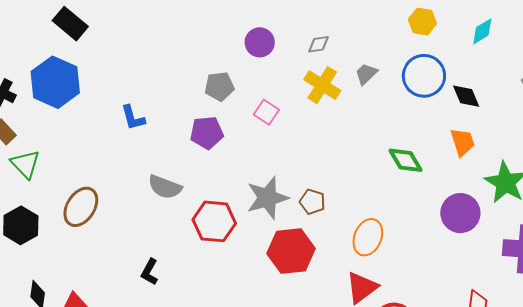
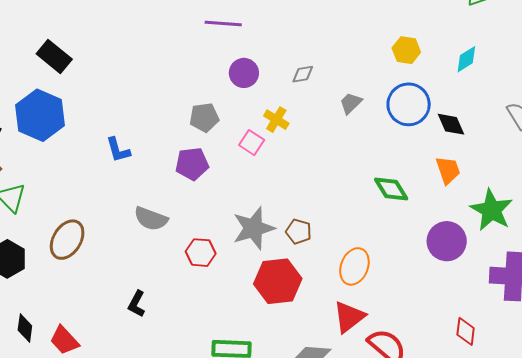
yellow cross: (322, 85) -> (276, 120), moved, size x0.7
red hexagon: (214, 221) -> (201, 253), size x0.7

